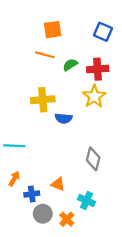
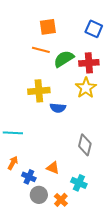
green semicircle: (70, 65) -> (64, 59), size x1.5
blue cross: (32, 194) -> (29, 177), turned 32

